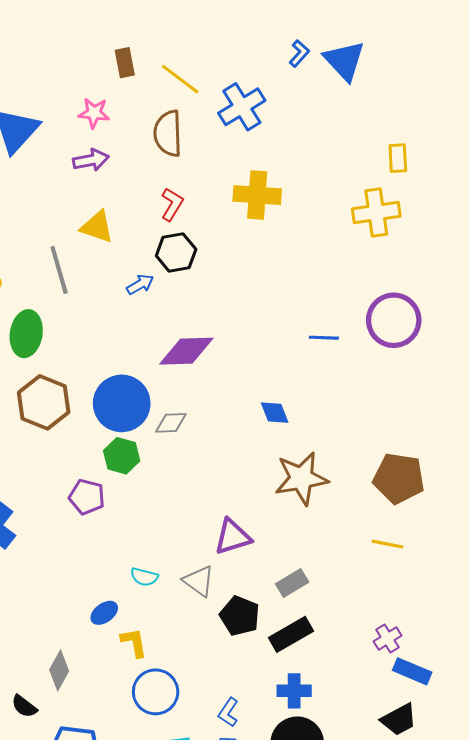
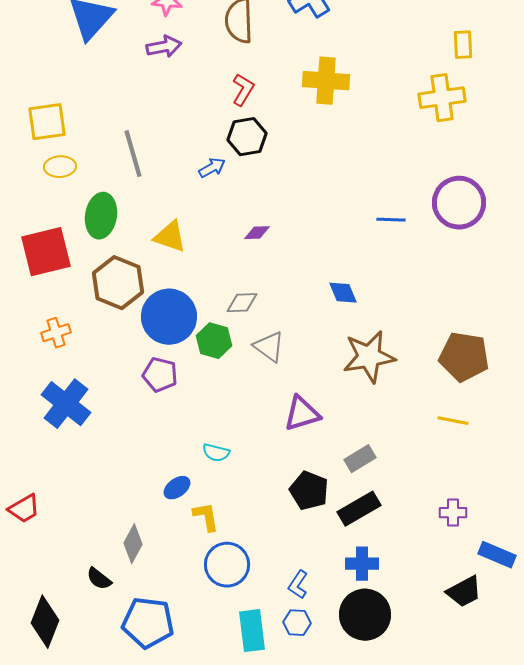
yellow triangle: (97, 227) -> (170, 237), moved
purple diamond: (186, 351) -> (257, 233), size x0.5
blue circle: (122, 403) -> (169, 317), moved
green hexagon: (122, 456) -> (214, 341), moved
gray triangle: (199, 581) -> (269, 347), moved
purple cross: (388, 638) -> (453, 513), turned 32
blue rectangle: (412, 671) -> (497, 555), moved

